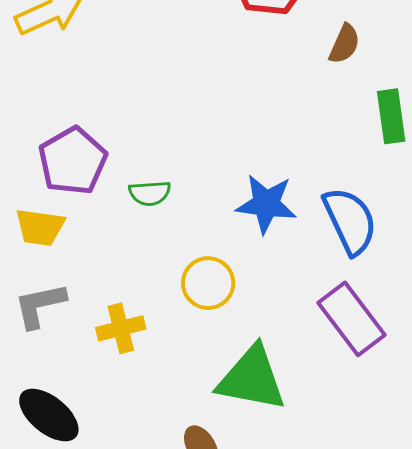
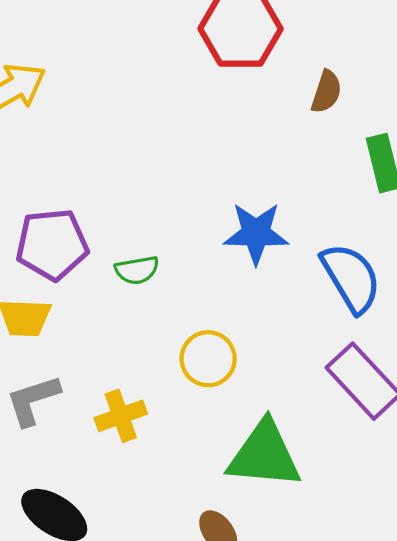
purple pentagon: (73, 161) -> (52, 244), turned 30
blue star: (266, 204) -> (256, 233), moved

